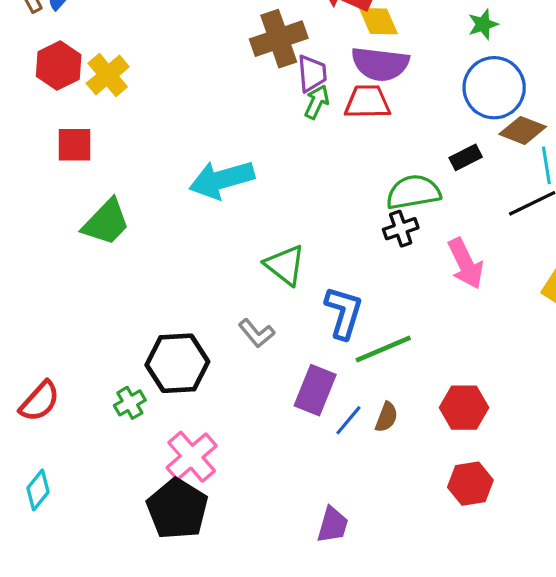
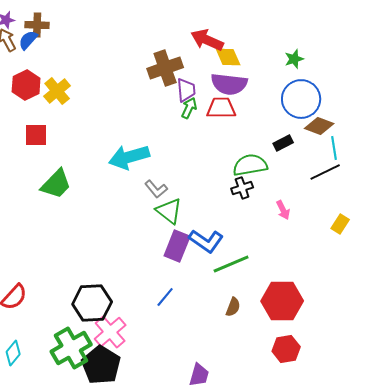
pink arrow: (466, 263) -> (283, 210), size x0.6
blue L-shape: (344, 313) -> (206, 241), turned 108
gray L-shape: (257, 333) -> (156, 189), moved
black hexagon: (177, 363) -> (92, 303), moved
purple rectangle: (315, 390) -> (177, 246), moved
green cross: (130, 403) -> (71, 348), moved, size x2.0
red hexagon: (464, 408) -> (282, 301), size x1.4
blue line: (348, 420) -> (165, 297), moved

